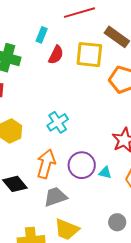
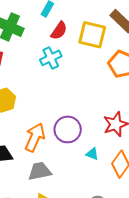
cyan cross: (58, 122) -> (51, 58), moved
purple circle: (82, 165) -> (68, 129), moved

